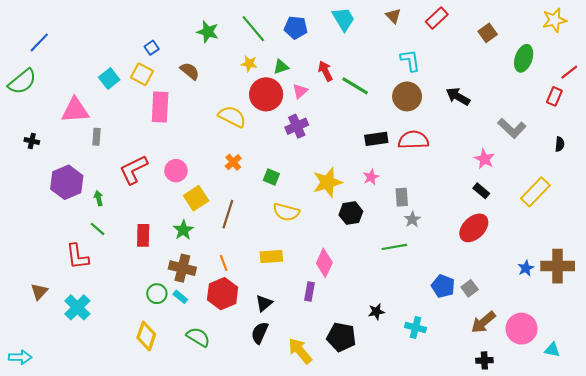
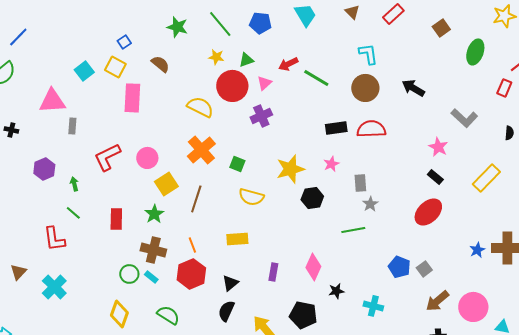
red arrow: (325, 71) -> (288, 64), turned -90
orange cross: (233, 162) -> (201, 150), size x1.8
purple hexagon: (67, 182) -> (44, 169), size x0.7
pink diamond: (324, 263) -> (313, 267), moved

